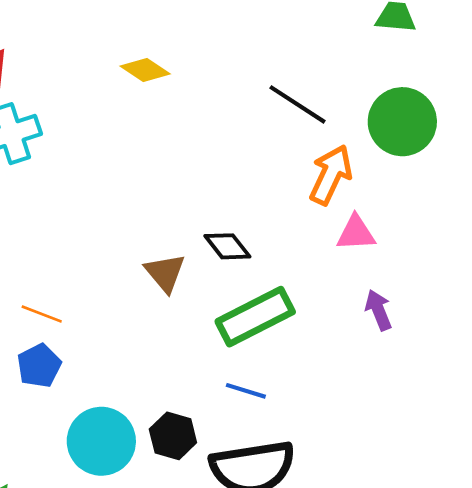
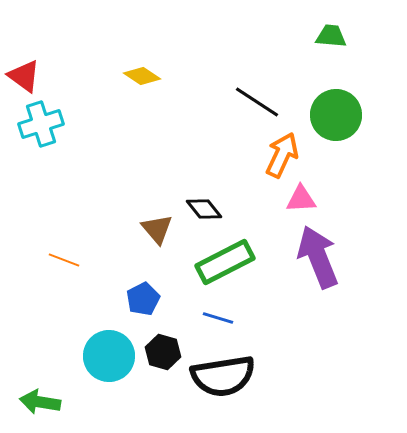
purple arrow: (378, 310) -> (318, 257), size x2.0
blue pentagon: (39, 366) -> (143, 299), moved

